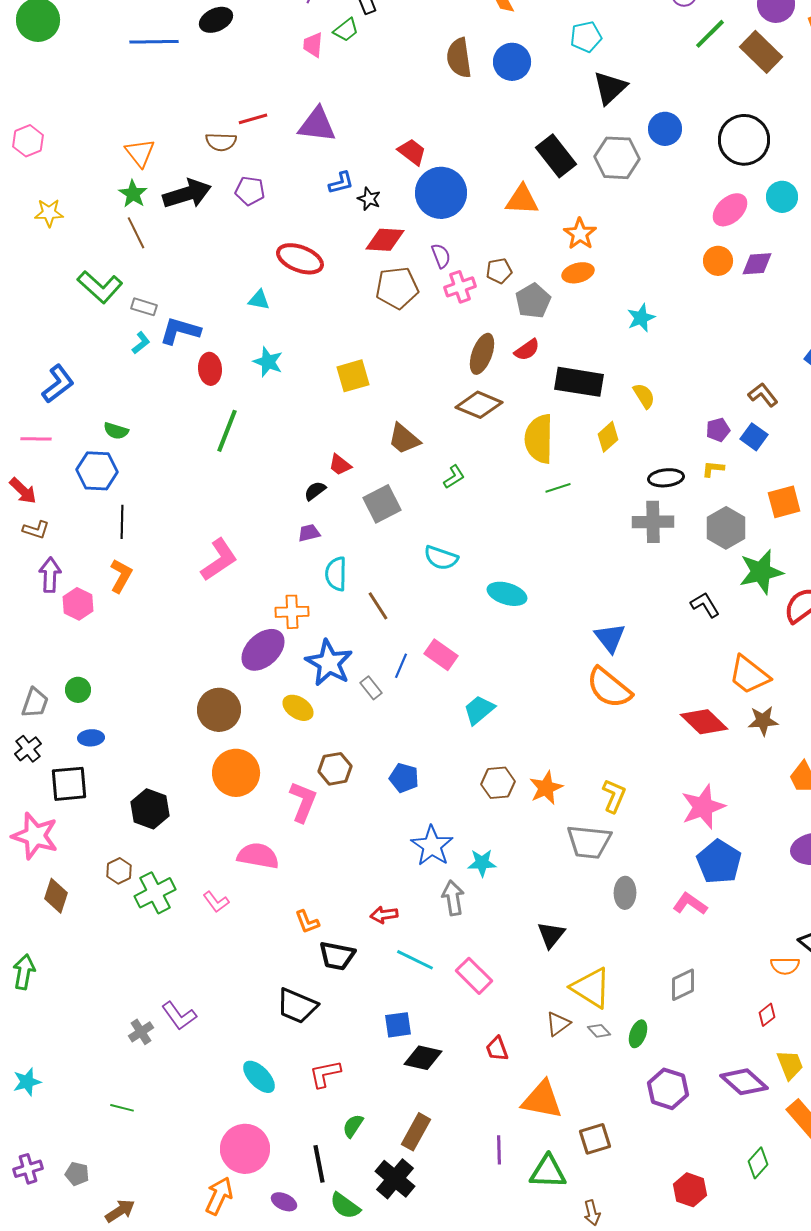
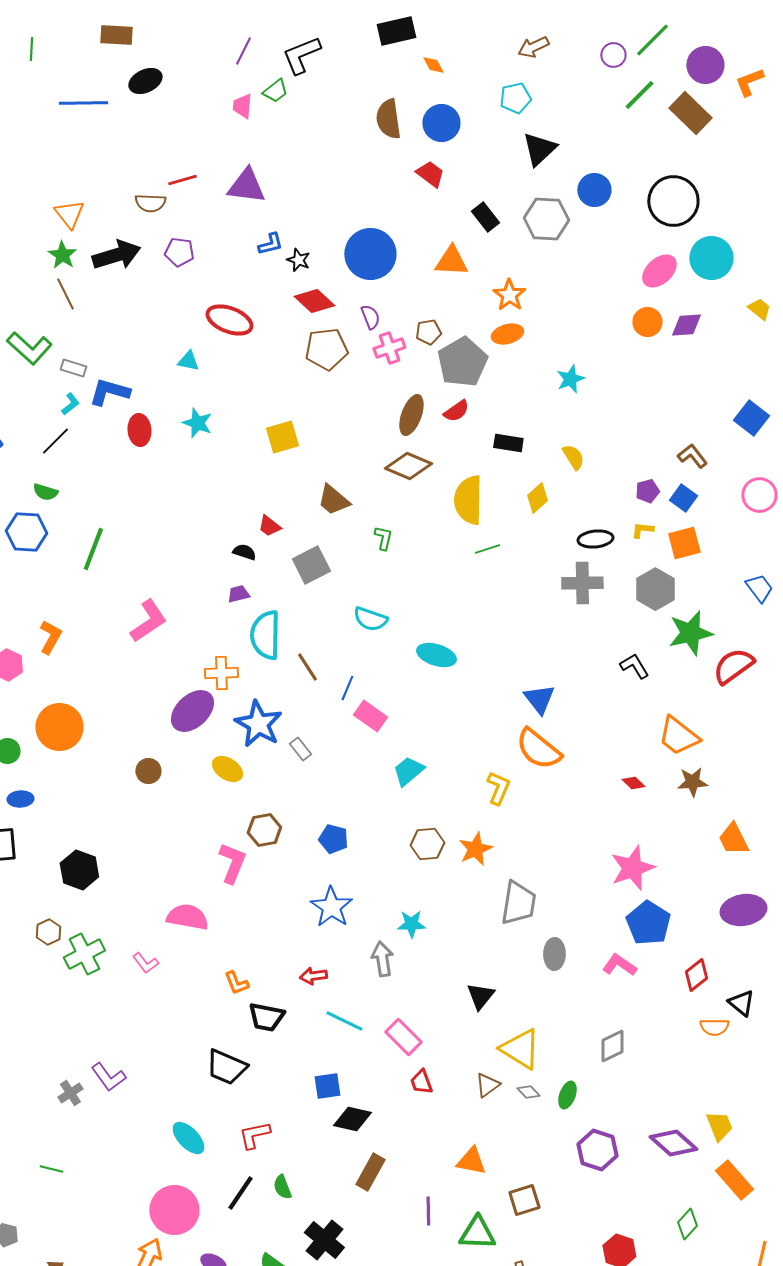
red trapezoid: (412, 152) -> (430, 174), moved
black rectangle: (556, 156) -> (485, 217), size x0.7
cyan circle: (782, 197) -> (711, 258), size x1.4
red diamond: (385, 240) -> (314, 301), turned 39
gray pentagon: (533, 301) -> (462, 362), size x1.4
black rectangle: (579, 382) -> (508, 443), size x0.6
green line: (227, 431) -> (93, 549), moved
green L-shape: (454, 477) -> (383, 538), turned -45
black semicircle: (315, 491) -> (244, 552), turned 55
orange square: (784, 502) -> (684, 543), moved
black line: (122, 522) -> (55, 441), moved, turned 44
cyan semicircle: (336, 574) -> (265, 635), size x1.4
blue line: (401, 666) -> (347, 688), moved
brown circle: (219, 710) -> (148, 771), size x0.6
red diamond: (704, 722) -> (633, 783), size x0.5
orange circle: (236, 773) -> (59, 727), moved
yellow L-shape: (614, 796) -> (498, 788), moved
gray trapezoid: (589, 842) -> (518, 903), turned -87
blue star: (432, 846) -> (331, 907), moved
red diamond: (767, 1015) -> (696, 975), moved, size x1.4
red trapezoid: (497, 1049) -> (421, 1082), moved
orange triangle: (542, 1100) -> (471, 1161), size x0.7
green semicircle: (353, 1126) -> (282, 1187), turned -55
brown rectangle: (416, 1132) -> (370, 1172), moved
black line: (319, 1164) -> (240, 1193), moved, turned 45

